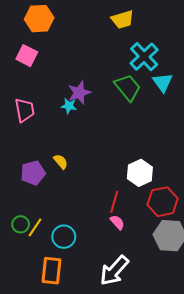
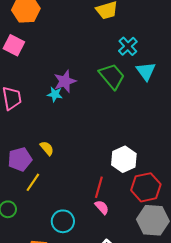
cyan cross: (144, 57) -> (128, 46), size x0.7
yellow line: (35, 227) -> (33, 182), moved
cyan circle: (64, 237) -> (63, 221), moved

